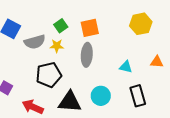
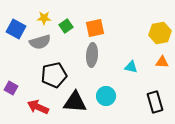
yellow hexagon: (141, 24) -> (160, 33), moved
yellow star: (57, 46) -> (44, 18), moved
black rectangle: (138, 96) -> (155, 102), moved

